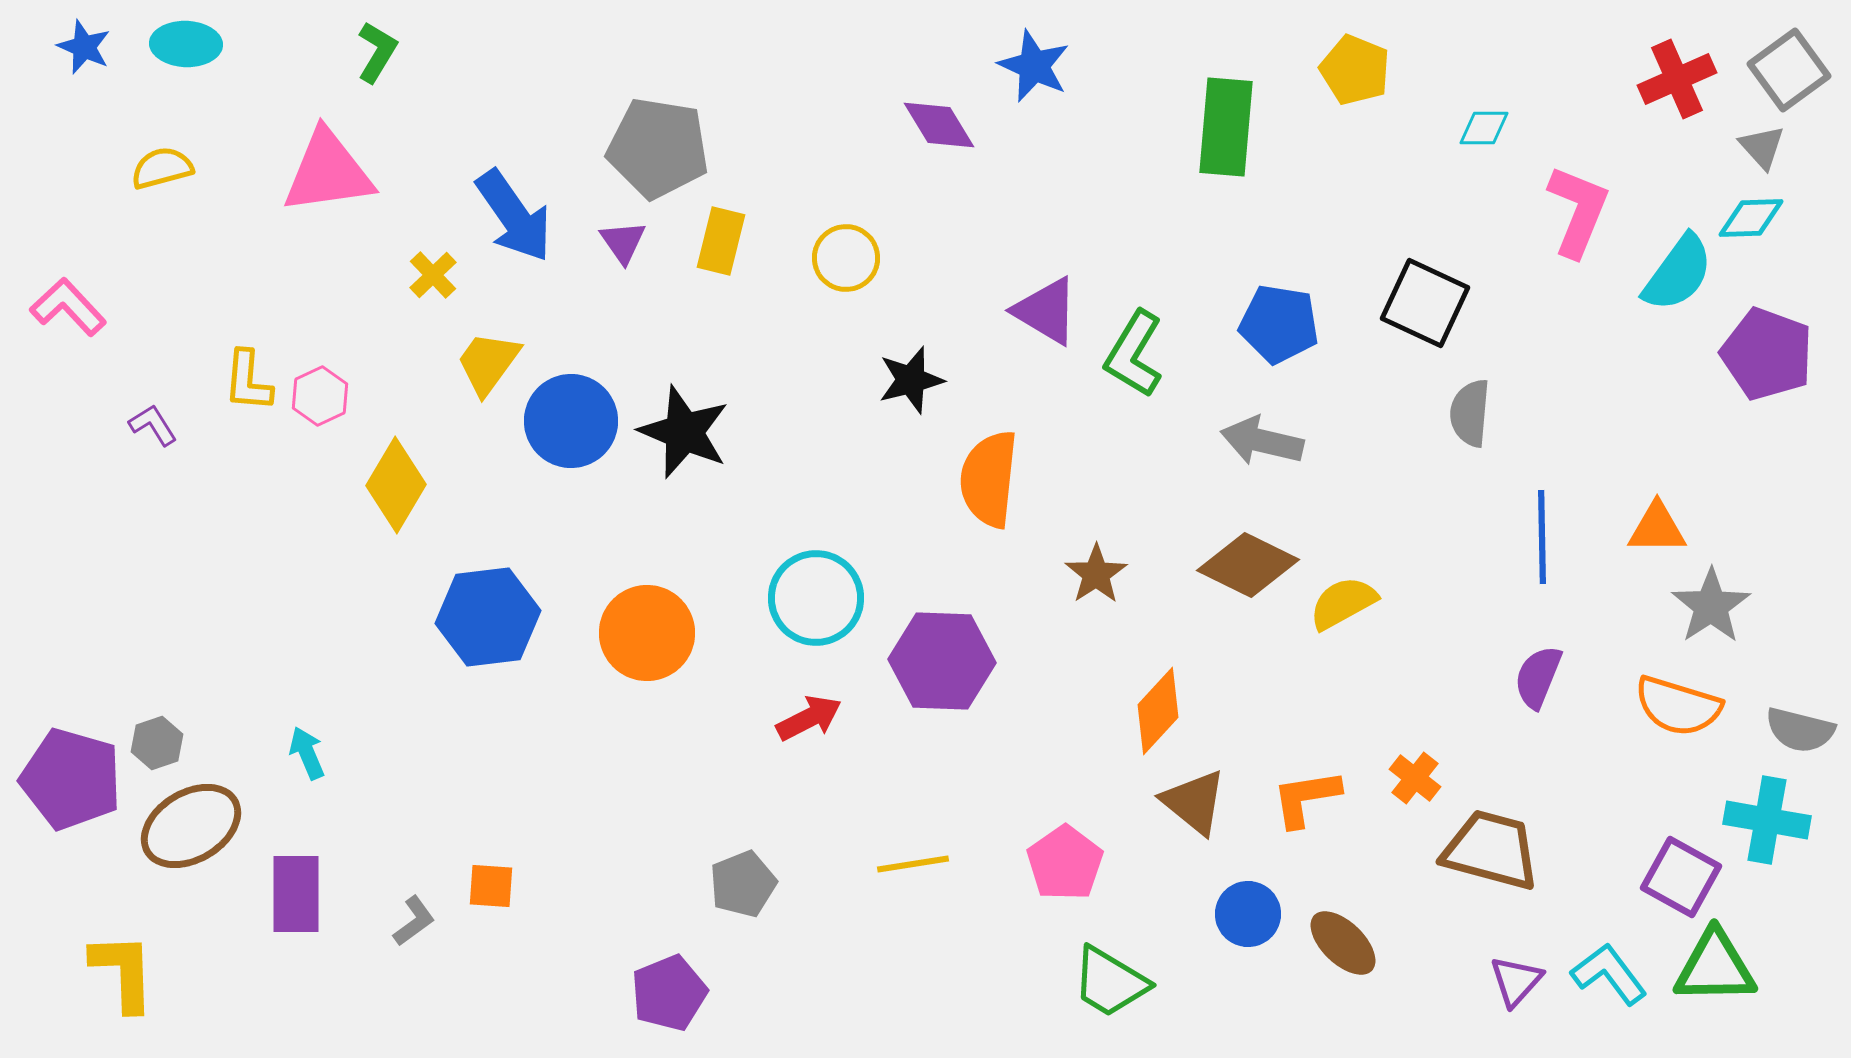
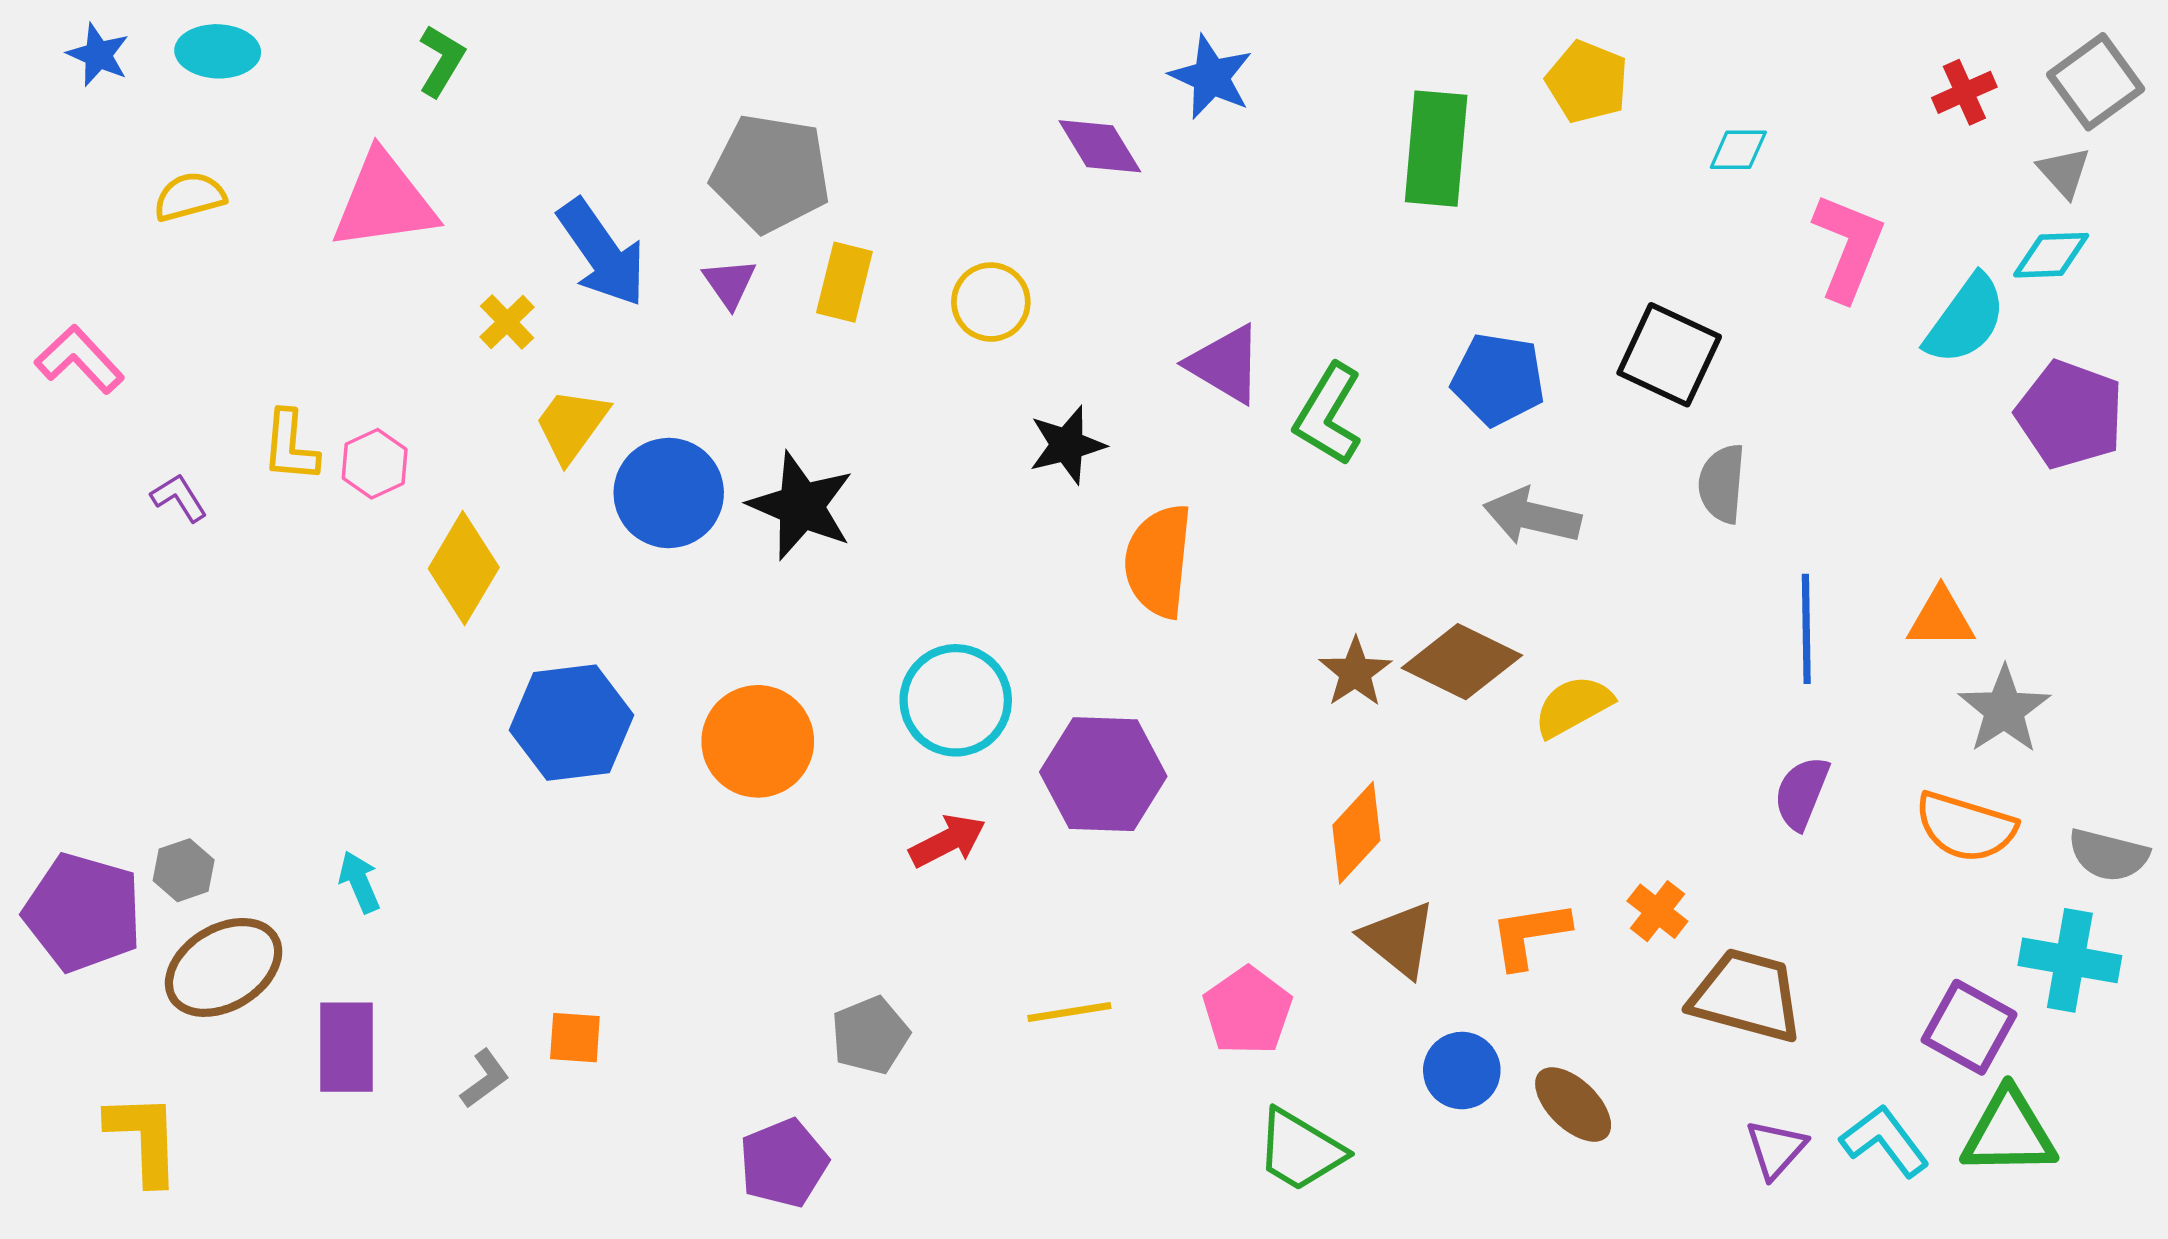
red cross: (1677, 79) -> (1964, 92), size x0.7
gray arrow: (1262, 441) -> (1532, 516), moved
brown star: (1096, 574) -> (1355, 672), moved

